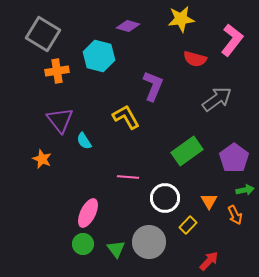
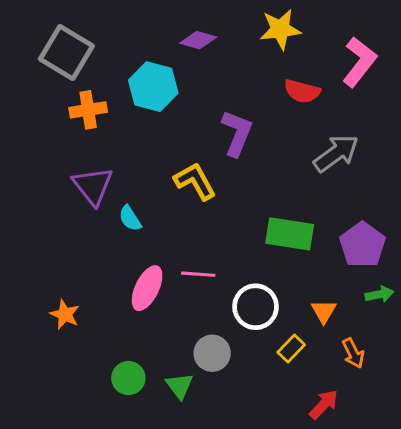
green rectangle: (187, 151) -> (290, 234), turned 44
orange star: (42, 159) -> (65, 314), moved
pink ellipse: (88, 213) -> (147, 288), moved
orange arrow: (235, 215) -> (353, 353), moved
gray circle: (149, 242) -> (212, 353), moved, size x0.7

